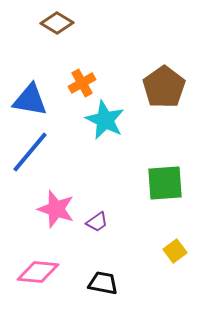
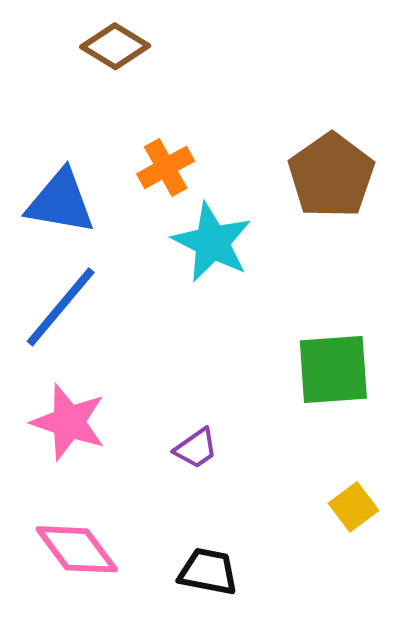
pink star: (56, 209) -> (69, 422), moved
pink diamond: (38, 272) -> (77, 549), turned 48

